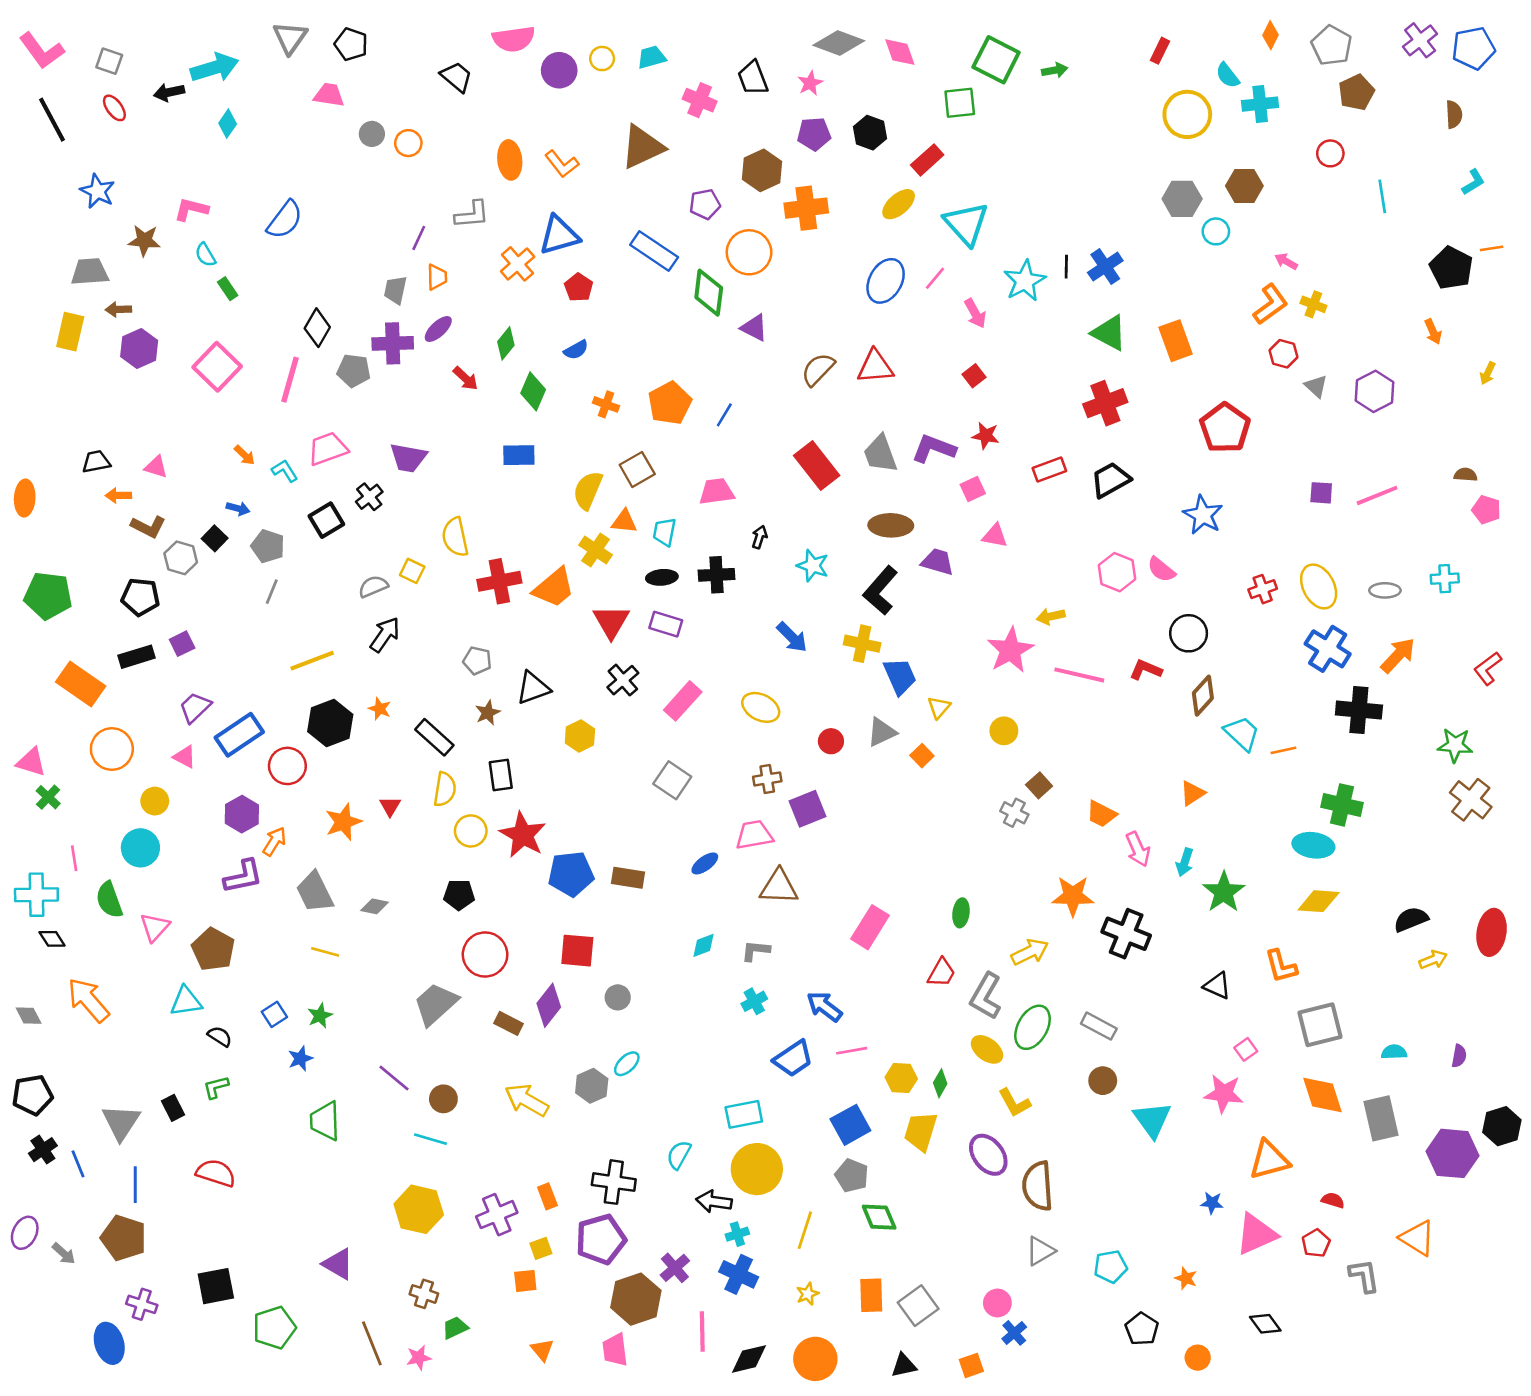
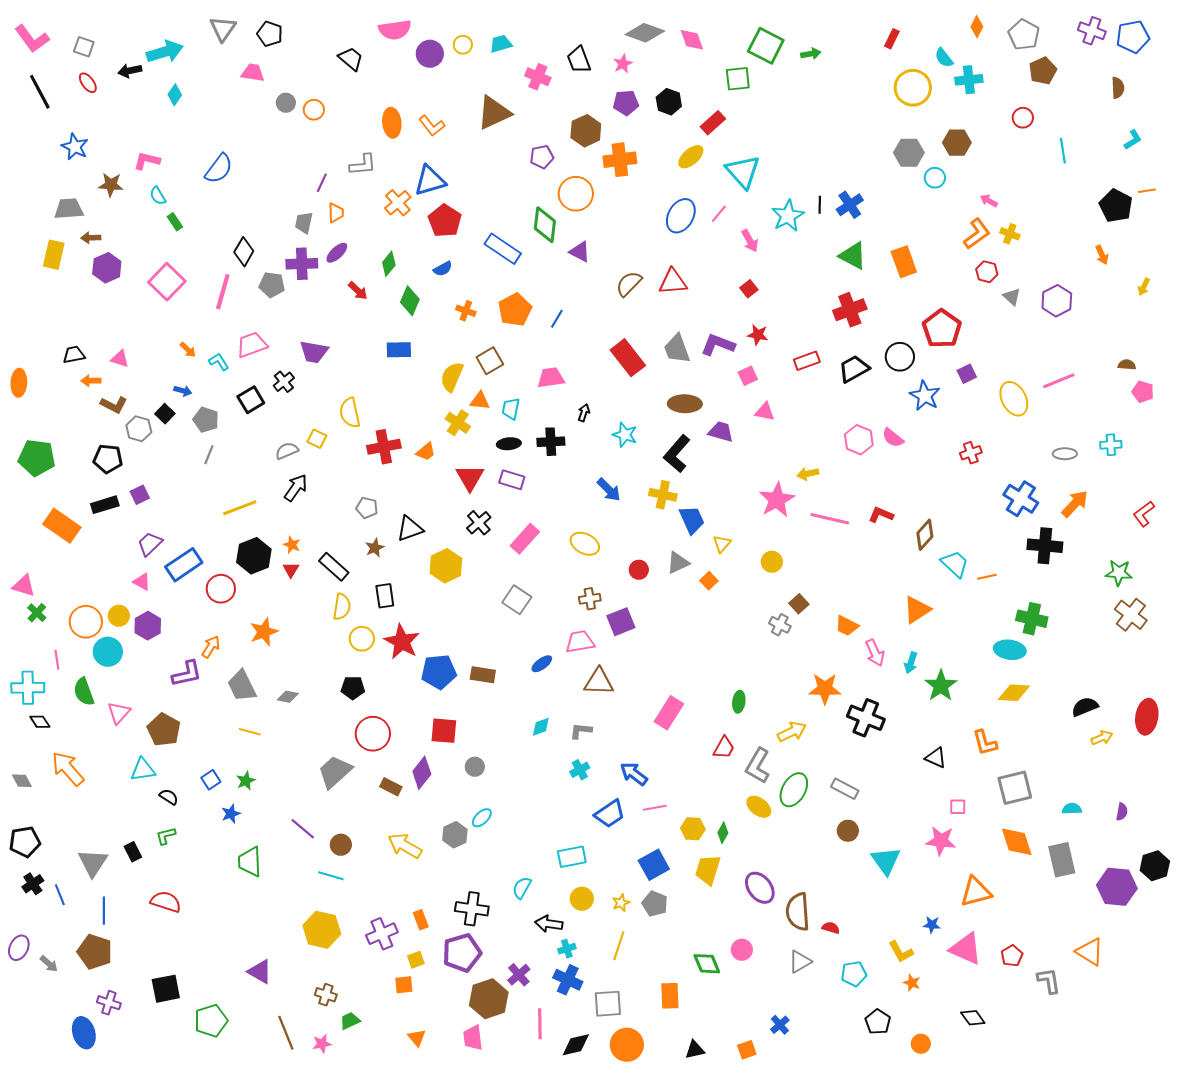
purple cross: (1420, 40) -> (1092, 31), turned -32
blue rectangle: (654, 251) -> (503, 249), moved
red pentagon: (579, 287) -> (445, 221), size x1.5
purple square: (1321, 493) -> (967, 374), moved, turned -30
yellow ellipse: (1319, 586) -> (1014, 399), moved
orange trapezoid: (554, 588) -> (426, 452), size x0.6
black circle: (1189, 633) -> (900, 357), moved
yellow hexagon: (580, 736) -> (446, 566), size x1.4
orange circle: (112, 749) -> (86, 622), moved
orange triangle: (1192, 793) -> (917, 610), size x1.4
red triangle: (390, 806) -> (291, 570), moved
purple hexagon: (242, 814) -> (148, 626), moved
pink square: (1246, 1049) -> (958, 807), turned 36
yellow L-shape: (1014, 1103) -> (901, 952), moved
yellow circle: (757, 1169) -> (582, 899), size x0.6
red semicircle: (1333, 1200) -> (831, 928), moved
green diamond: (879, 1217) -> (707, 964), moved
pink triangle: (1256, 1234) -> (966, 949), turned 48
yellow star: (808, 1294) -> (621, 903), moved
pink circle: (997, 1303) -> (742, 950), moved
gray square: (918, 1306) -> (608, 1004), moved, turned 32

